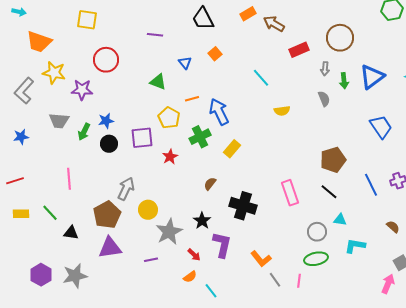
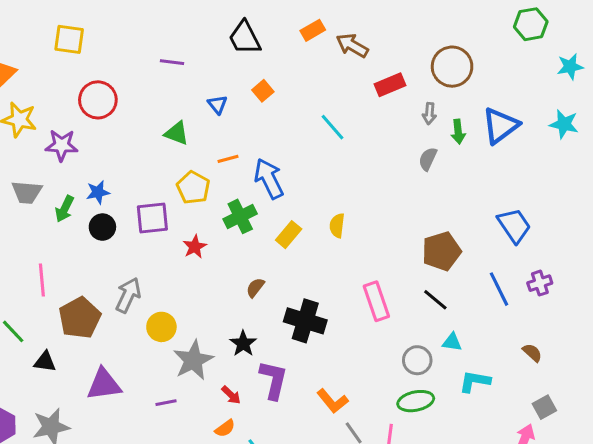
gray semicircle: (324, 99) -> (428, 159), turned -133
yellow semicircle: (282, 111) -> (337, 226), moved, turned 105
blue trapezoid: (381, 127) -> (514, 226), moved
brown pentagon: (107, 215) -> (80, 318), moved

